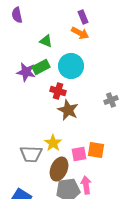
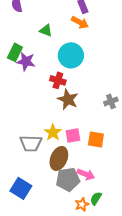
green rectangle: (41, 67) -> (15, 52), moved, turned -36
gray cross: (111, 100) -> (111, 101), moved
pink square: (79, 154) -> (73, 135), moved
pink arrow: (86, 185) -> (86, 174), turned 120

